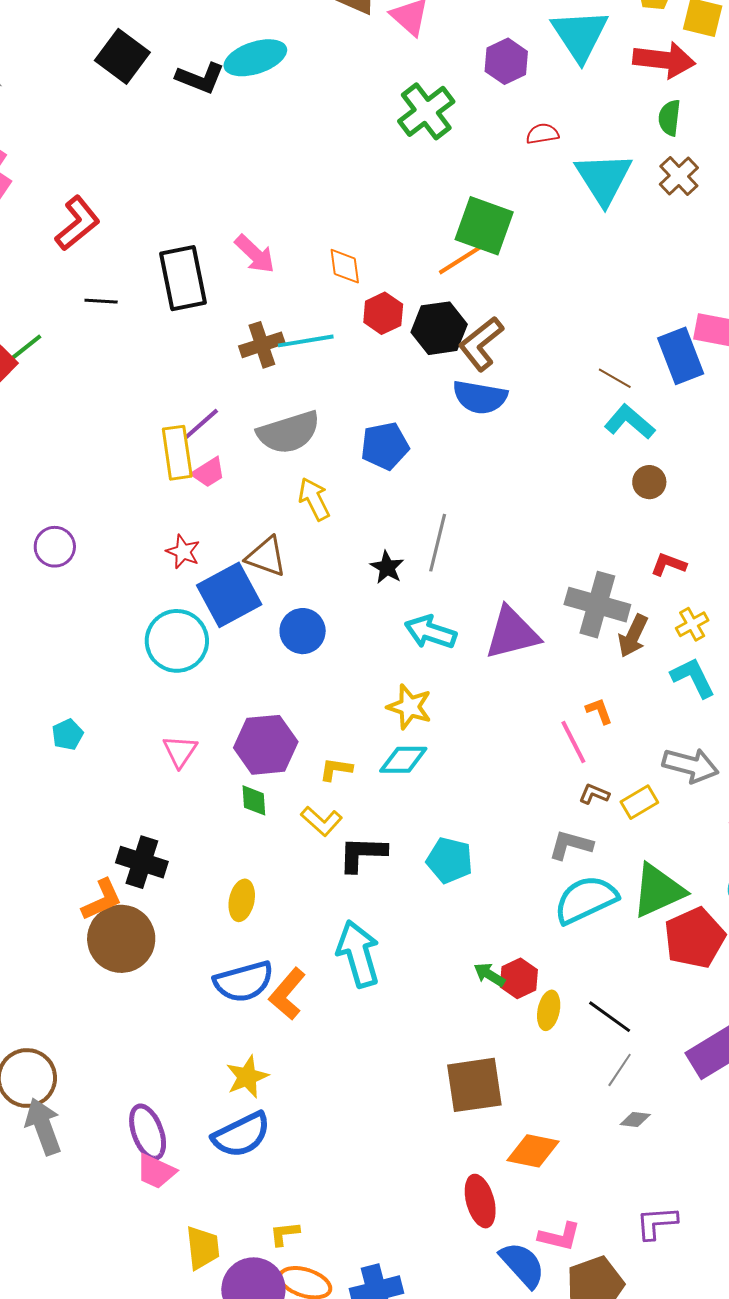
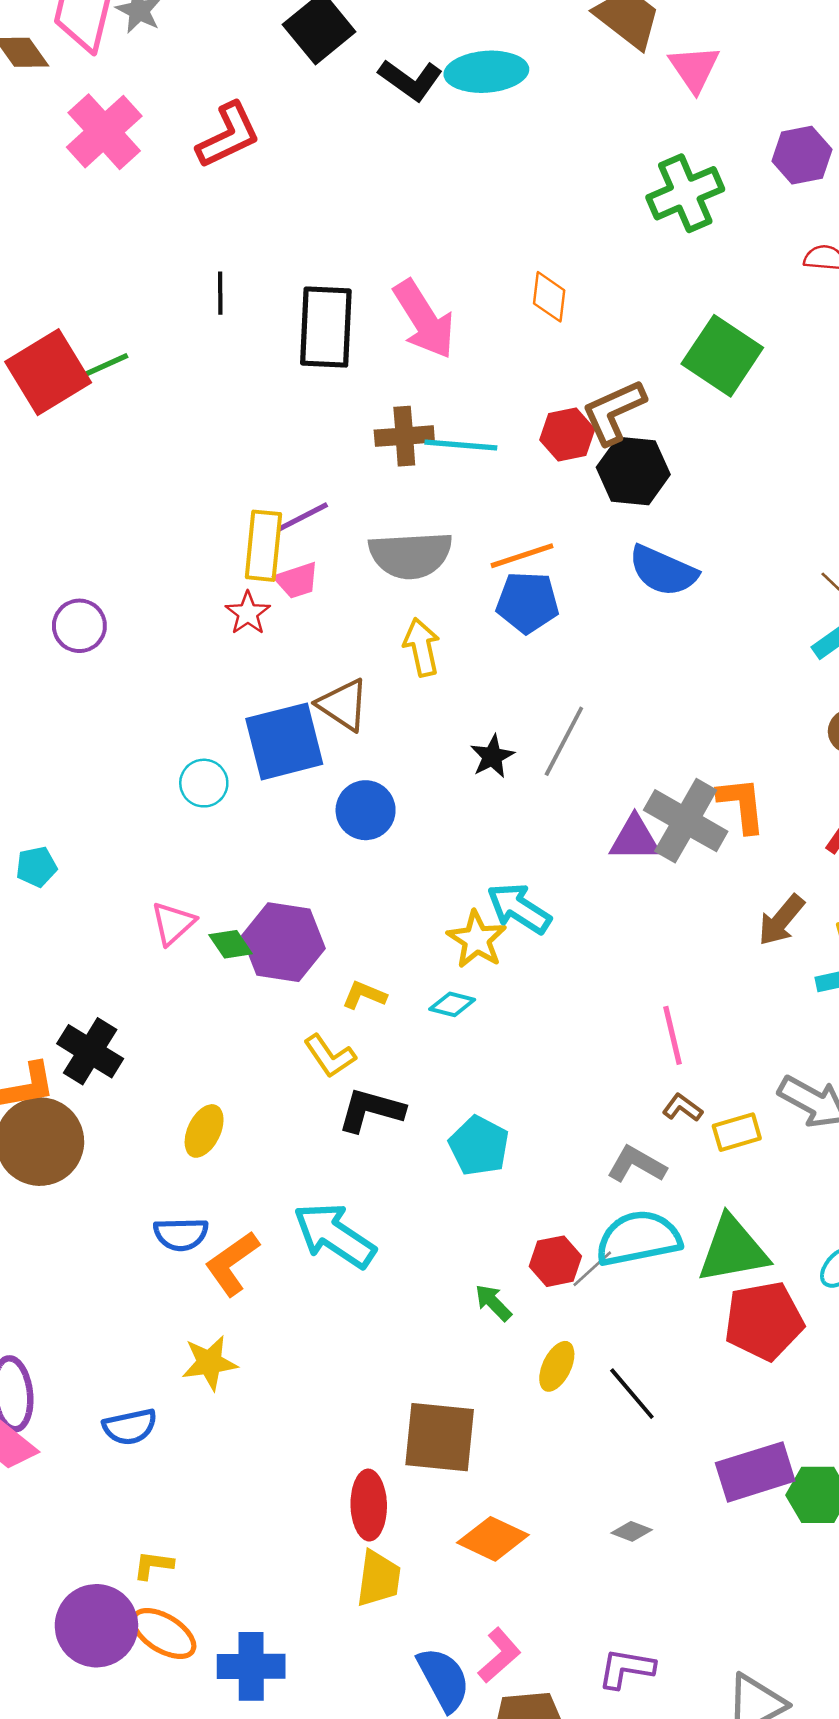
red L-shape: (77, 223) -> (228, 135), moved
pink arrow: (255, 254) -> (424, 319), size x1.4
orange line: (461, 259) -> (522, 556), moved
orange diamond: (345, 266) -> (549, 297), moved
black line: (101, 301) -> (220, 293), moved, turned 72
brown L-shape: (481, 344) -> (614, 412), moved
red star: (183, 552) -> (248, 613), moved
gray cross: (597, 605) -> (686, 821), moved
cyan arrow: (430, 632) -> (519, 908), moved
purple triangle: (512, 633) -> (635, 839), moved, size x0.7
cyan circle: (177, 641) -> (204, 783), size x0.6
orange L-shape: (599, 711) -> (742, 805), moved, size x1.6
cyan diamond: (403, 760) -> (452, 1004), size x0.7
green diamond: (254, 800) -> (231, 944), moved, turned -44
cyan arrow: (358, 954) -> (334, 1235), turned -54
red hexagon: (519, 978) -> (555, 1261), moved
blue semicircle: (244, 982) -> (181, 1234), size x0.7
gray line: (620, 1070) -> (592, 1269), moved
yellow star: (247, 1077) -> (209, 1363), moved
blue semicircle: (241, 1135) -> (130, 1427), size x0.7
red ellipse: (480, 1201) -> (369, 1505), moved
pink L-shape: (560, 1237) -> (499, 1655), turned -69
yellow trapezoid: (203, 1248) -> (378, 1579), moved

